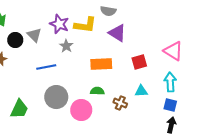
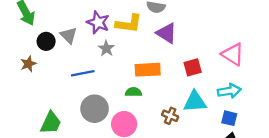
cyan arrow: (170, 82) -> (229, 91), turned 84
green semicircle: (97, 91) -> (134, 92), moved
cyan triangle: (141, 91) -> (195, 102), size x1.5

